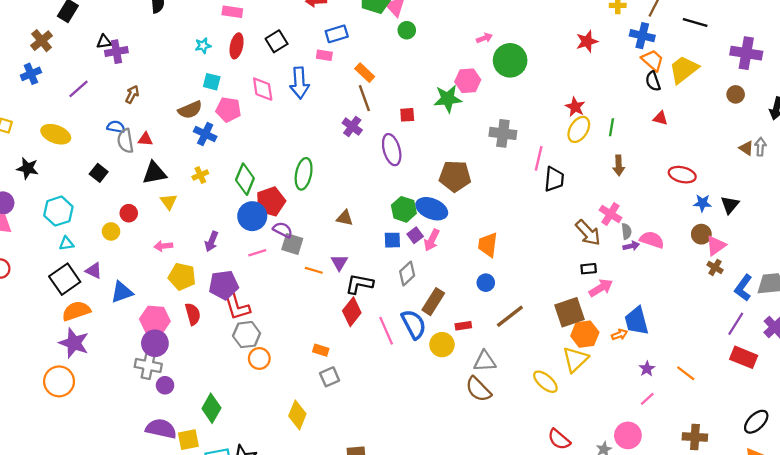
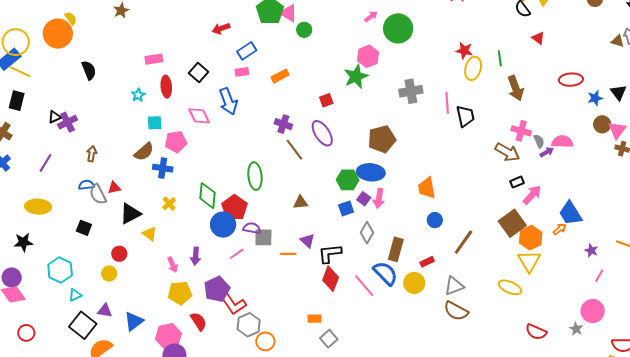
orange rectangle: (365, 73) -> (280, 76), turned -54
brown line: (364, 98) -> (294, 150), moved
red triangle: (660, 118) -> (538, 38), turned 40
brown arrow: (619, 165) -> (516, 88), size x1.4
pink arrow: (163, 246) -> (173, 265), moved, turned -91

